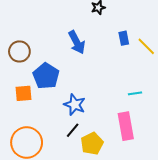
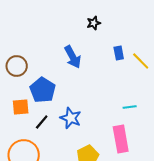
black line: (73, 130) -> (42, 122), moved

